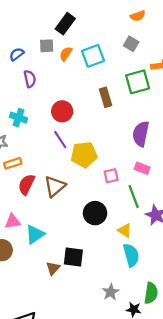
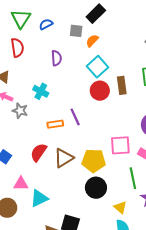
blue semicircle: (17, 54) -> (46, 24), moved
cyan square: (93, 56) -> (98, 67), moved, turned -30
red circle: (62, 111) -> (100, 91), moved
yellow pentagon: (84, 155) -> (94, 161), moved
orange rectangle: (13, 163) -> (55, 124), moved
pink square: (111, 176) -> (120, 145), moved, size x1.5

